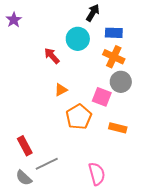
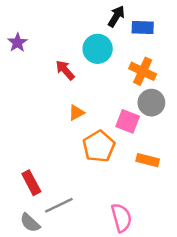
purple star: (14, 20) -> (18, 43), moved
blue rectangle: (114, 33) -> (143, 28), moved

